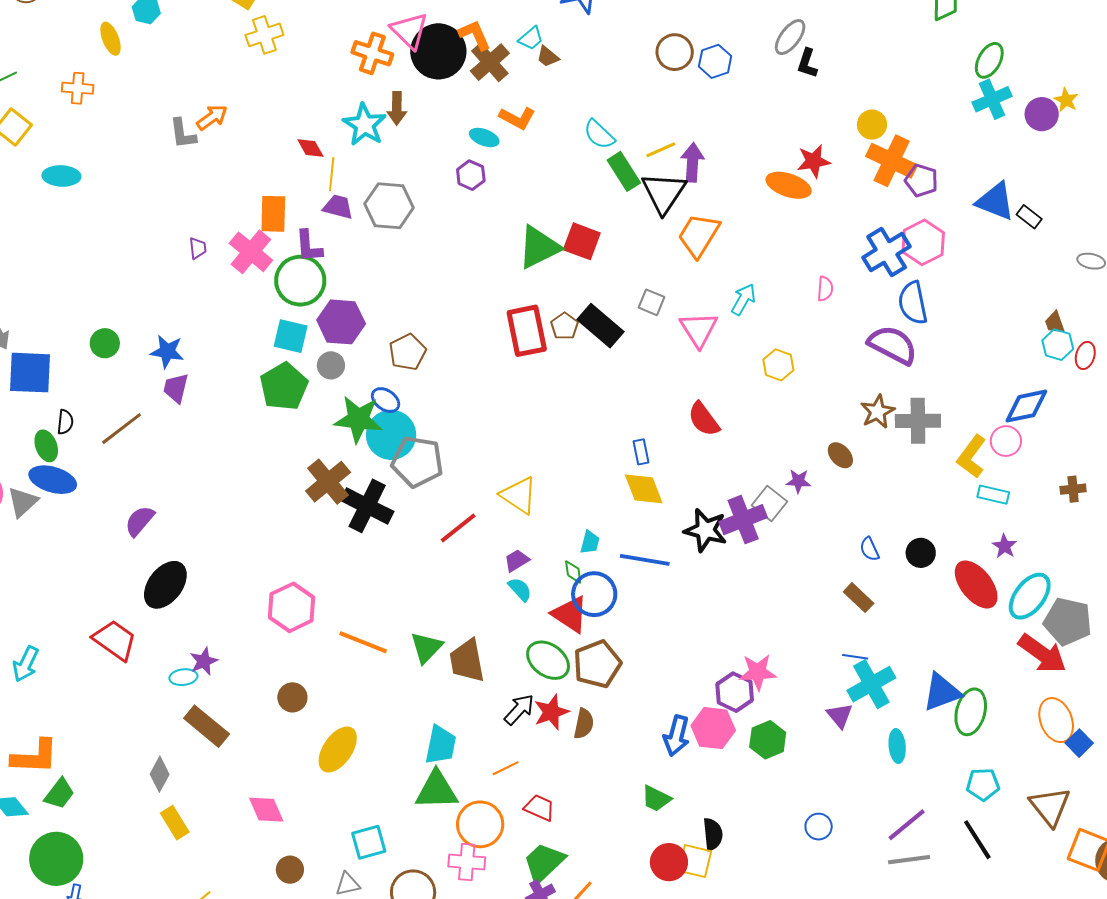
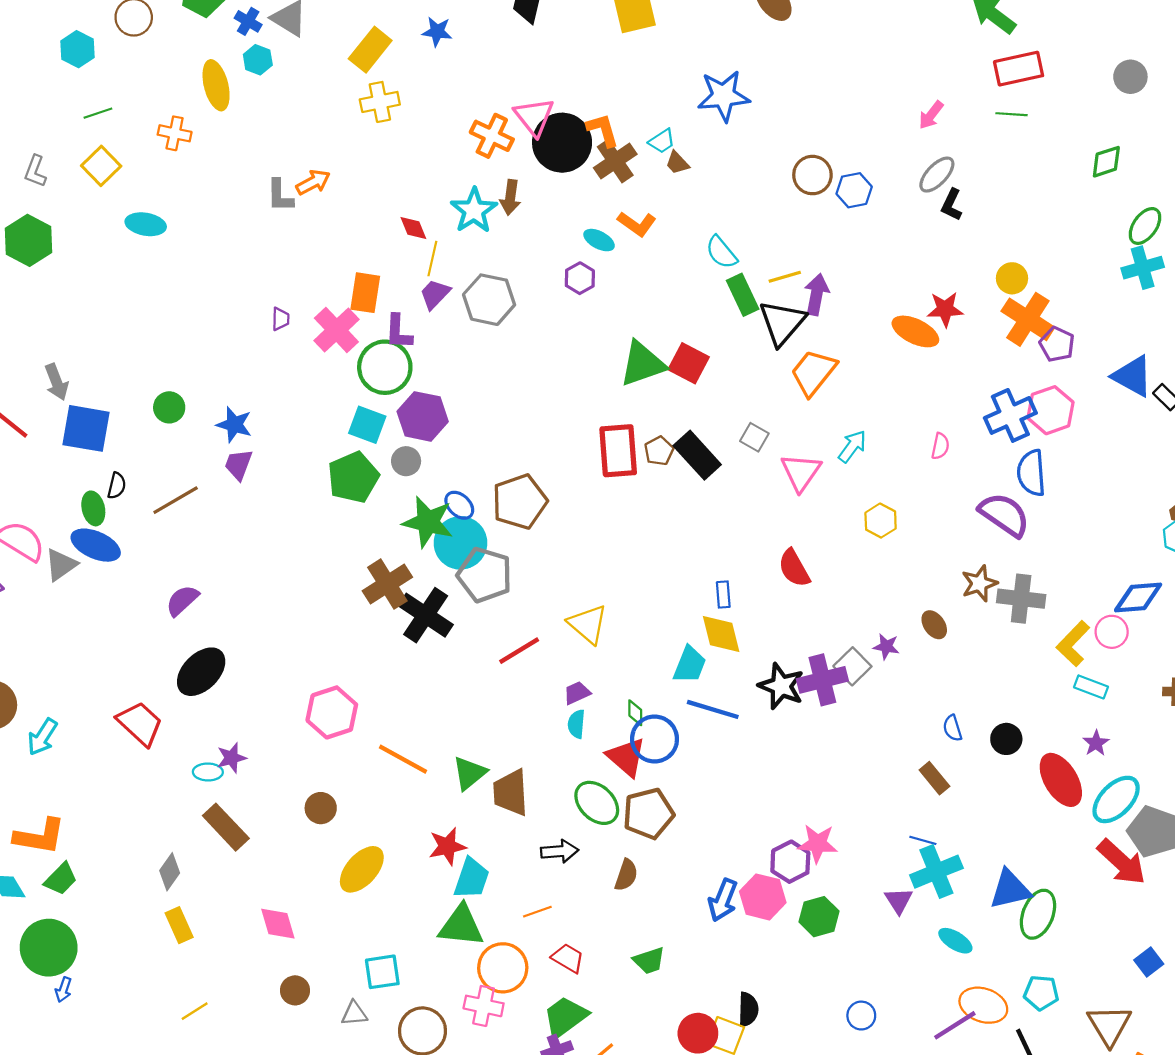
yellow ellipse: (111, 39) -> (216, 85), size x1.4
purple trapezoid: (338, 207) -> (435, 294), turned -68
brown pentagon: (407, 352) -> (520, 502), moved, size x1.4
cyan trapezoid: (590, 542) -> (690, 665), moved, size x1.5
cyan semicircle: (520, 589) -> (576, 724), turned -140
black arrow: (519, 710) -> (560, 851), turned 36
red star: (551, 712) -> (447, 846), moved
orange ellipse: (1056, 720) -> (983, 1005), moved, turned -57
cyan ellipse: (897, 746) -> (955, 941), turned -60
green trapezoid: (656, 799) -> (649, 961), moved, turned -52

